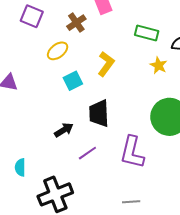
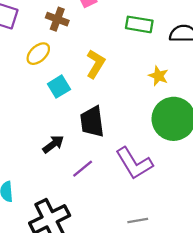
brown cross: (76, 23) -> (57, 19), turned -30
yellow star: (159, 65) -> (158, 76), moved
purple L-shape: (132, 152) -> (134, 163), turned -40

